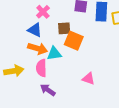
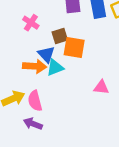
blue triangle: (35, 30) -> (46, 54), moved, turned 35
pink semicircle: (41, 68) -> (35, 101), moved
purple arrow: (48, 90) -> (33, 124), moved

